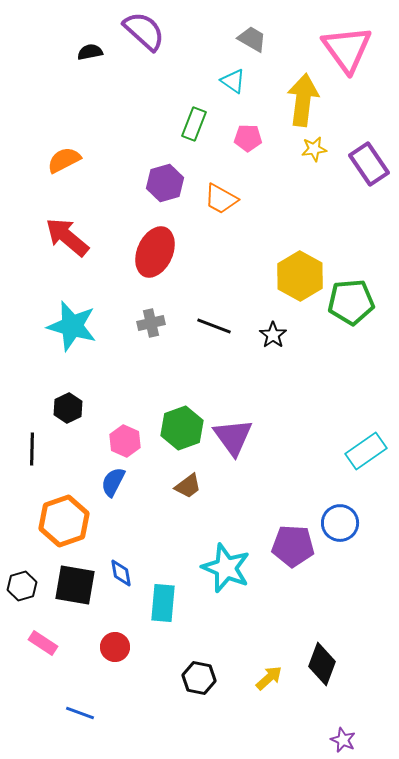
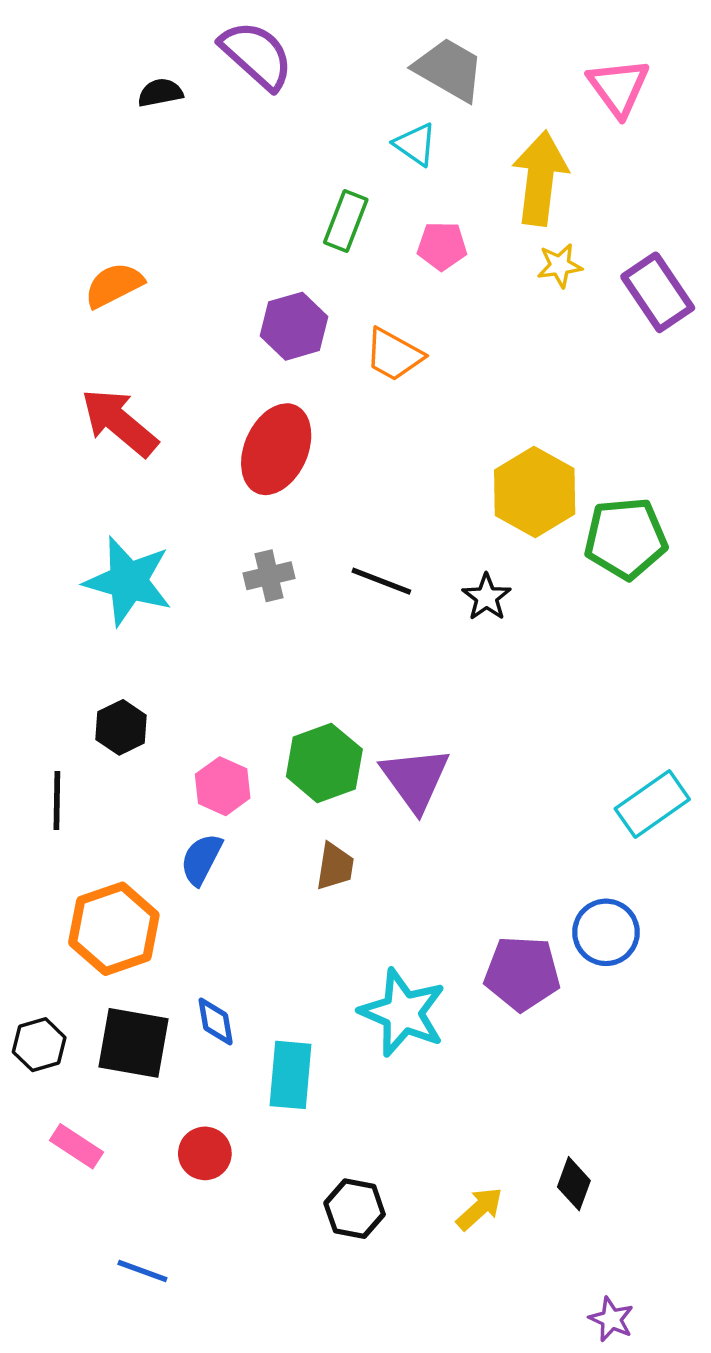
gray trapezoid: (252, 39) -> (449, 69), size x1.4
pink triangle: (347, 49) -> (618, 87), size x0.7
brown trapezoid: (188, 486) -> (335, 866), turned -44
black diamond: (322, 664) -> (574, 1184), size x0.7

